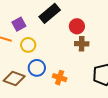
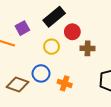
red circle: (77, 26) -> (72, 32), moved
yellow circle: (28, 45) -> (52, 47), moved

